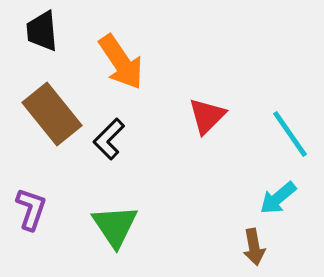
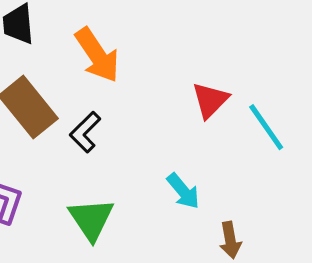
red triangle: (207, 116) -> (210, 100), moved
cyan arrow: (278, 198) -> (183, 191), moved, turned -90

